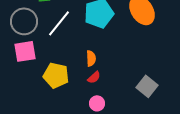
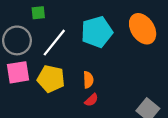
yellow pentagon: (56, 75) -> (51, 79), moved

